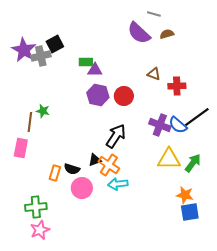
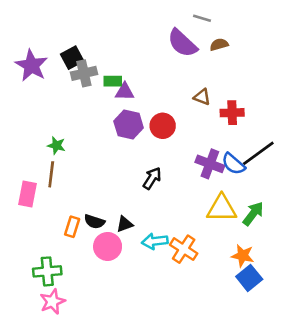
gray cross: (41, 56) -> (84, 73), moved
brown line: (30, 122) -> (51, 174), moved
black arrow: (116, 136) -> (152, 178), size x0.7
black triangle: (95, 160) -> (125, 224), moved
orange cross: (109, 165) -> (184, 249), moved
blue square: (190, 212) -> (249, 278), turned -30

